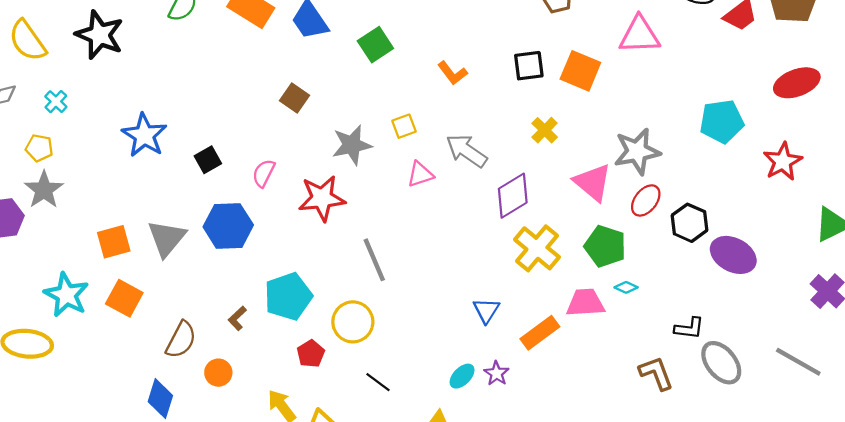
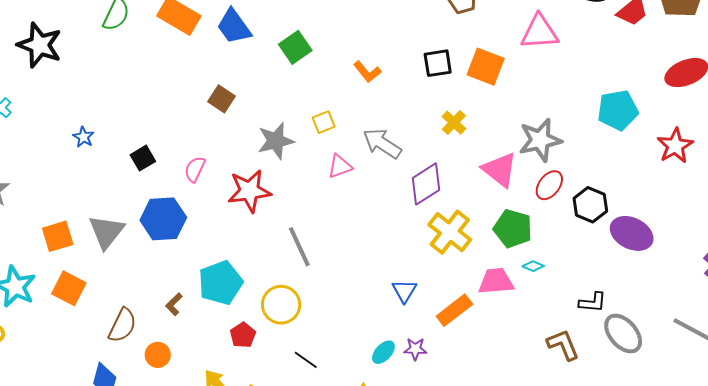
blue star: (144, 135) -> (83, 137), size x0.5
purple star: (496, 373) -> (415, 349), turned -30

